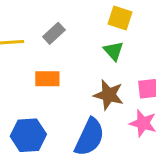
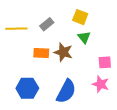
yellow square: (120, 18) -> (80, 17), moved
brown star: (109, 95) -> (63, 52), moved

